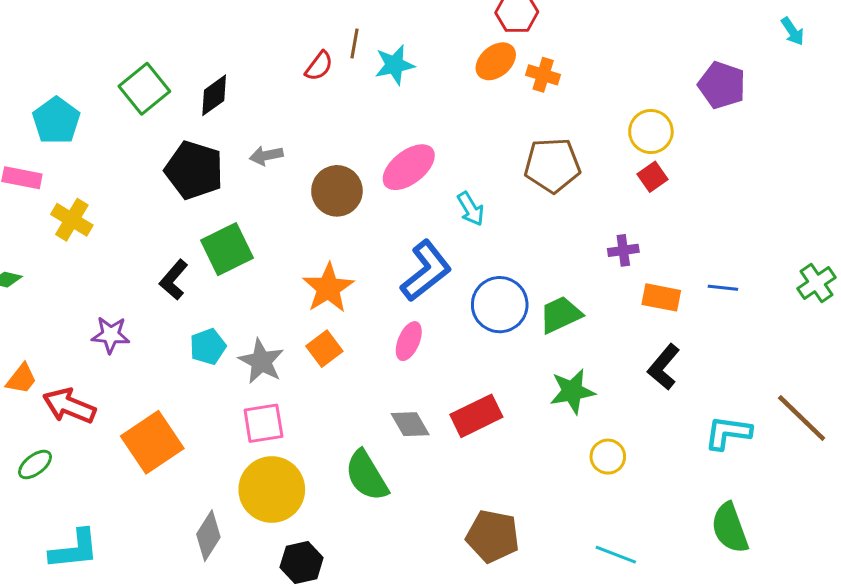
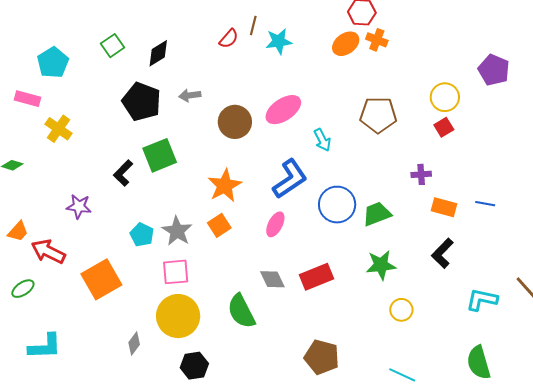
orange cross: (543, 75) -> (377, 40), moved
green square: (144, 89) -> (112, 46), size x0.7
cyan pentagon: (208, 347) -> (142, 235), moved, turned -30
gray diamond: (208, 536) -> (134, 344), size x0.7

